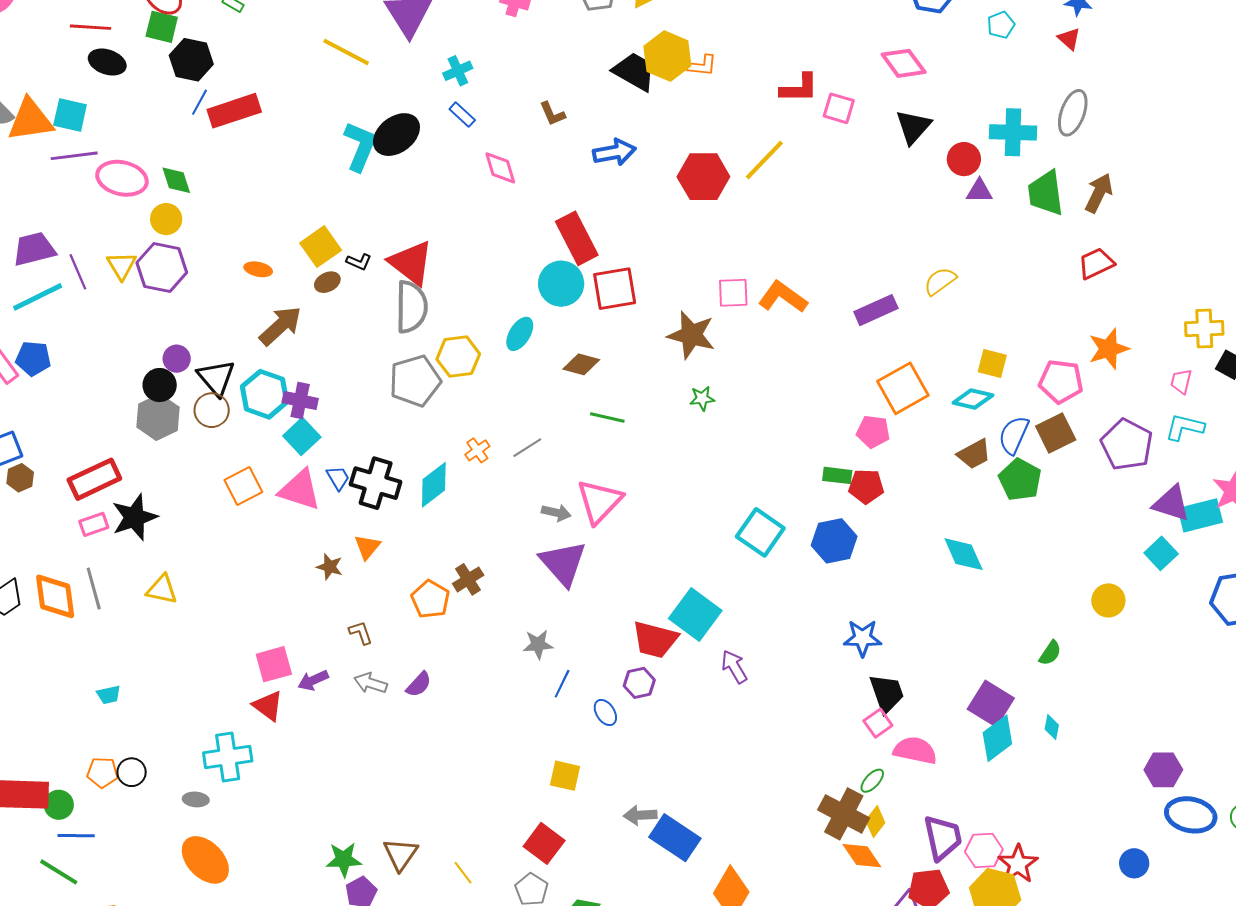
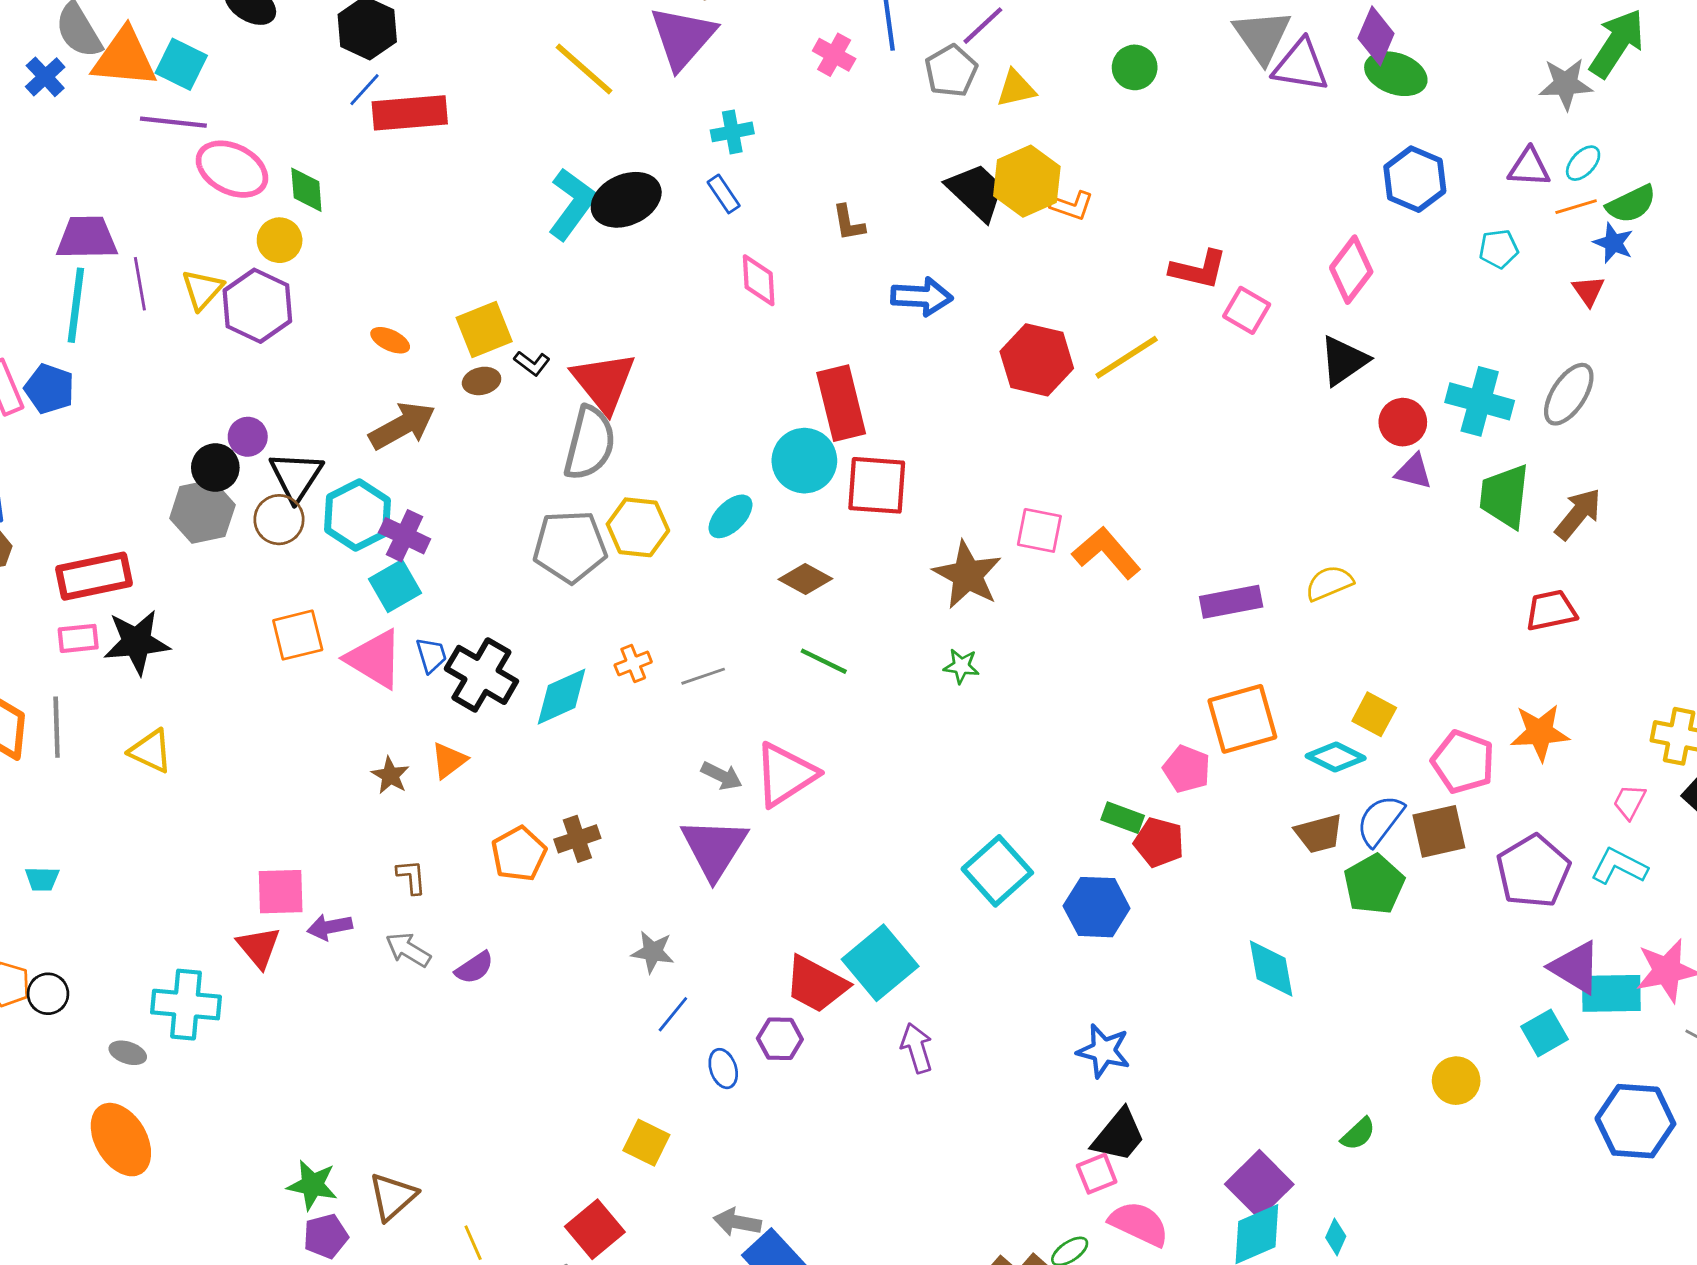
pink diamond: (904, 63) -> (1351, 270), turned 60
cyan line: (38, 297) -> (76, 305), turned -70
black trapezoid: (887, 693) -> (1119, 1135), turned 45

